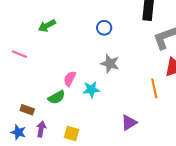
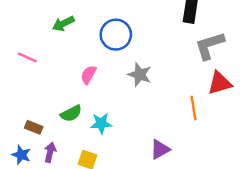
blue circle: (104, 28) -> (116, 35), moved, size x1.6
pink semicircle: (70, 79) -> (88, 75), moved
cyan star: (91, 89) -> (101, 123), moved

